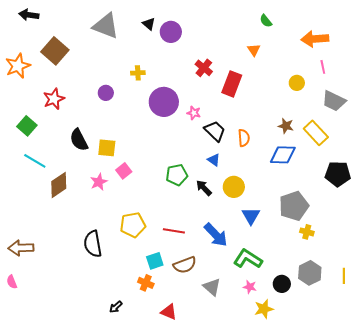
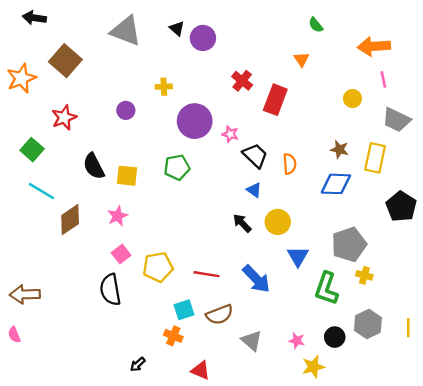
yellow rectangle: (316, 133) -> (375, 158), turned 55
pink square: (124, 171) -> (121, 254), moved
black pentagon: (338, 174) -> (401, 207), turned 30
green pentagon: (177, 175) -> (177, 167), moved
green L-shape: (248, 259) -> (326, 288), moved, turned -104

